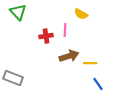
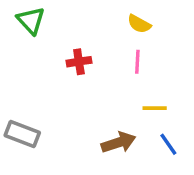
pink line: (65, 30) -> (137, 62), moved
brown arrow: (69, 56) -> (118, 143), moved

